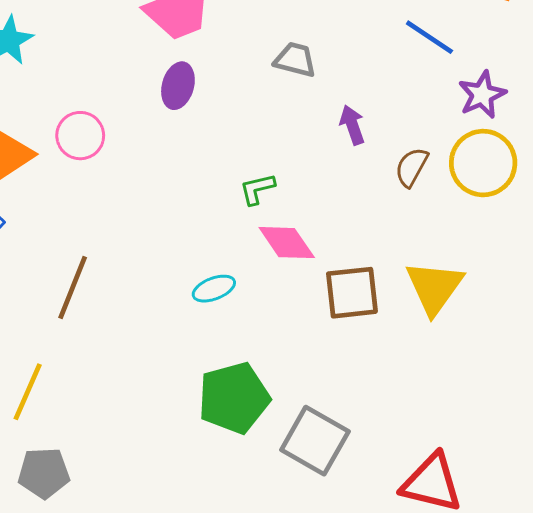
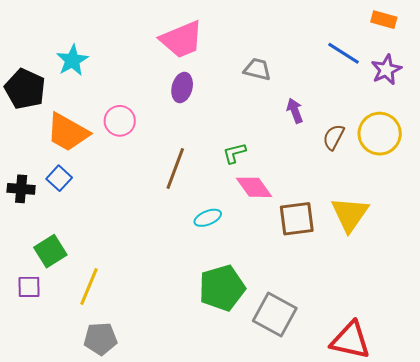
purple star: (482, 95) -> (386, 70), moved
brown line: (73, 287) -> (175, 168), moved

